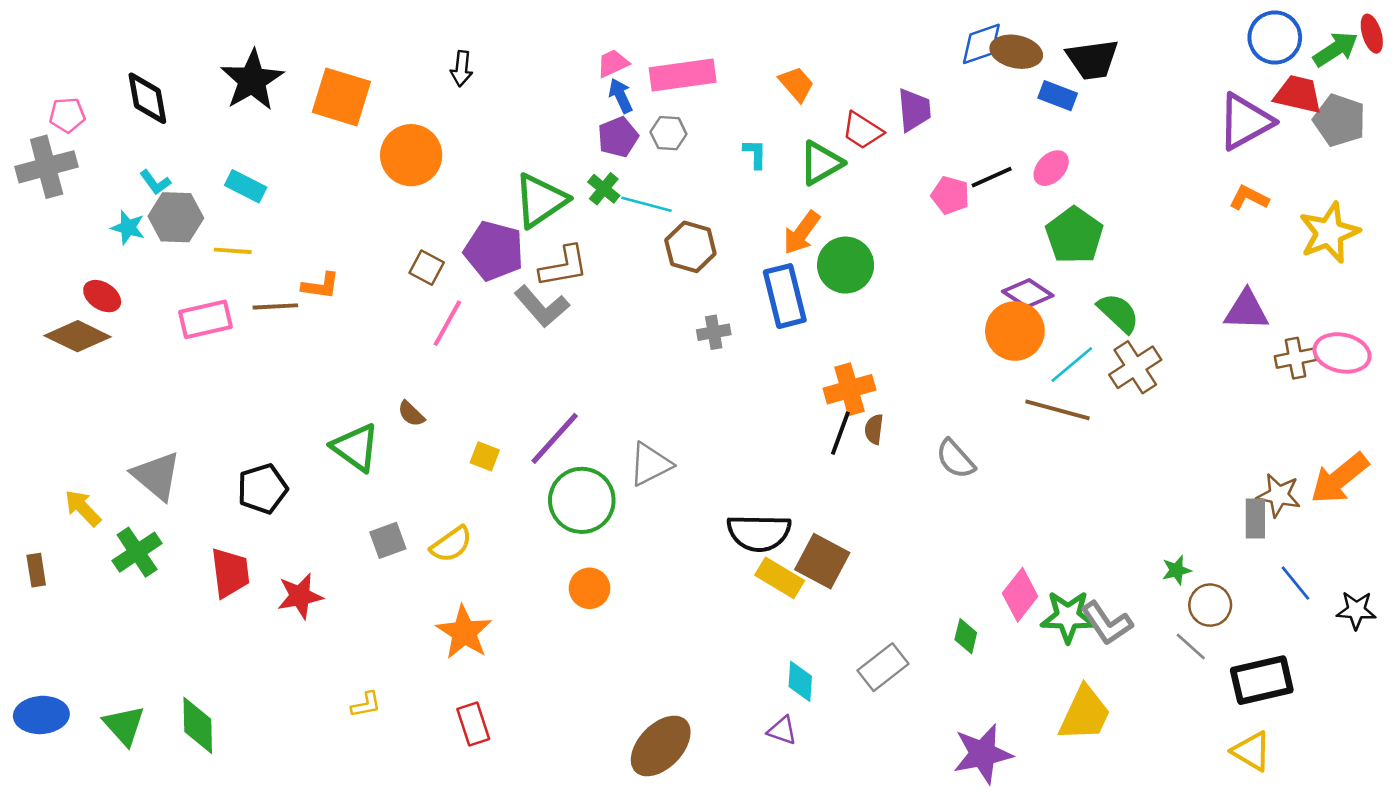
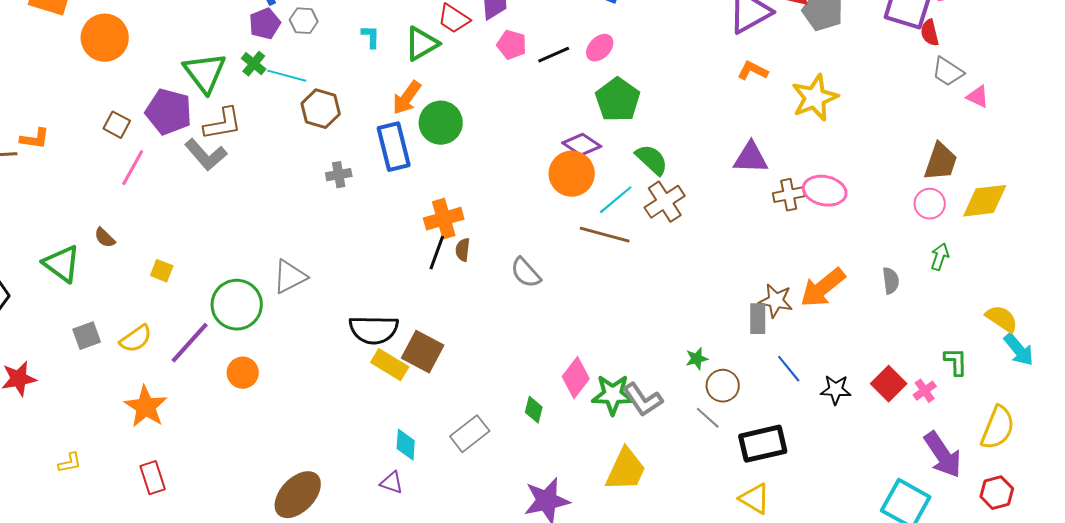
pink pentagon: (950, 195) -> (512, 45), moved
green triangle: (540, 200) -> (205, 73), turned -33
purple line: (555, 438) -> (190, 343), moved

